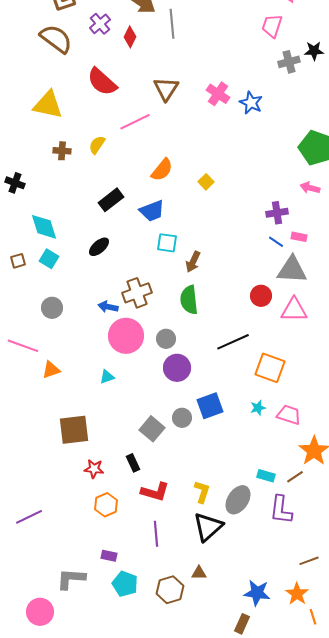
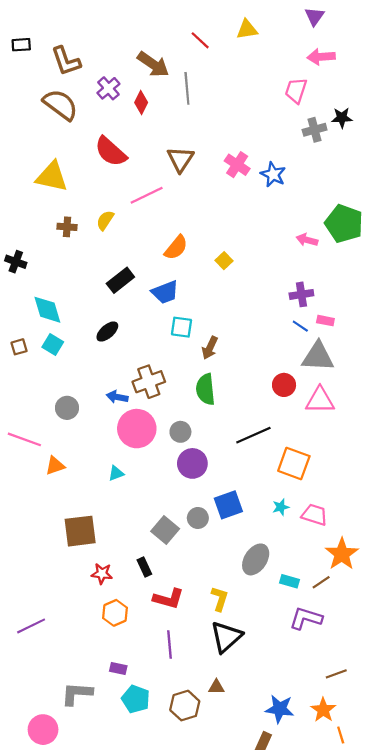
pink arrow: (310, 188) -> (307, 240), moved
gray circle: (52, 308) -> (67, 408), moved
gray ellipse: (238, 500) -> (256, 559), moved
purple L-shape: (281, 510) -> (306, 618), turned 100

